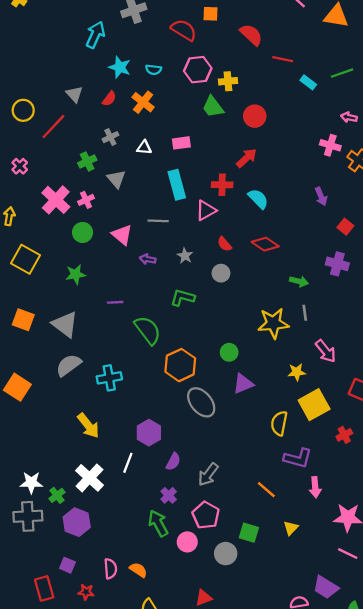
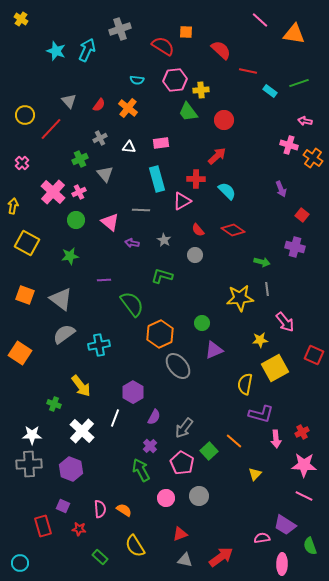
cyan star: (120, 67) -> (56, 51), moved
red cross: (344, 435) -> (302, 432), moved
green cross: (57, 495) -> (54, 404), moved, turned -32
green square: (249, 533) -> (209, 451), moved, turned 30
pink circle: (187, 542) -> (166, 498), moved

